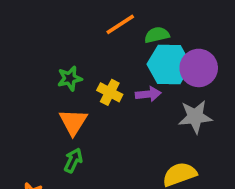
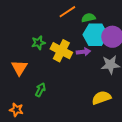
yellow cross: (110, 92) -> (61, 51), size x1.5
orange triangle: (73, 122) -> (19, 68), moved

